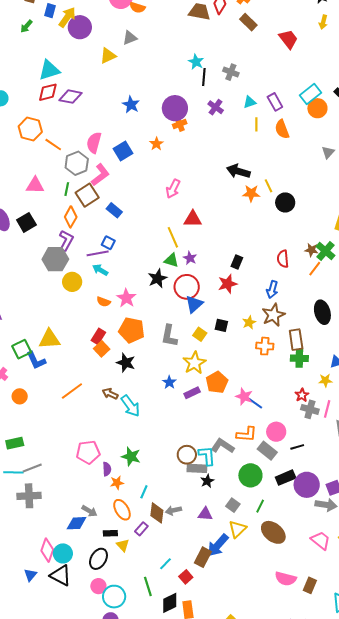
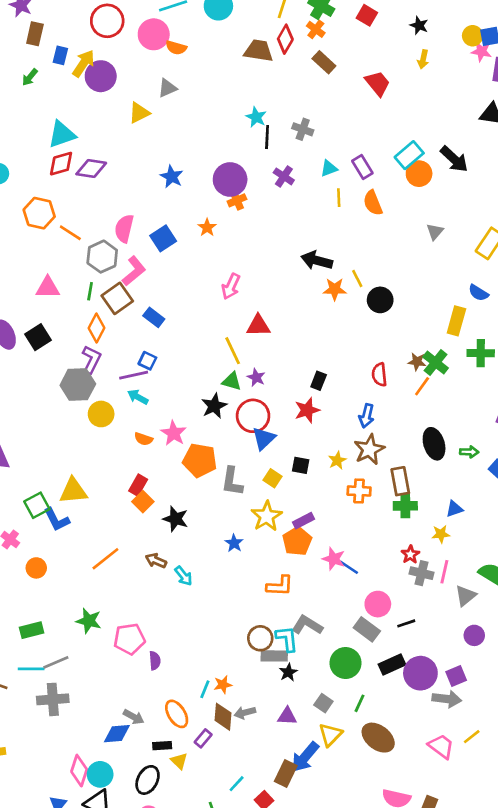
orange pentagon: (132, 330) -> (200, 460), moved
purple rectangle: (192, 393) -> (303, 521), moved
cyan arrow: (130, 406) -> (184, 576), size x0.7
orange L-shape: (247, 434) -> (280, 586), moved
green star: (131, 456) -> (89, 621), moved
orange star: (117, 483) -> (223, 685), moved

